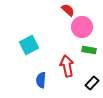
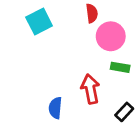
red semicircle: (68, 10) -> (92, 13), turned 40
cyan square: (29, 45) -> (39, 21), moved

